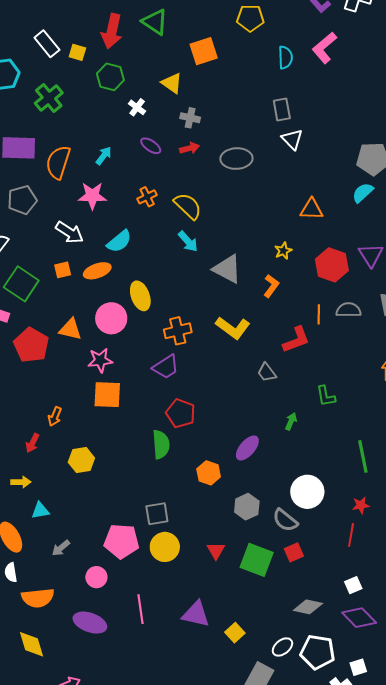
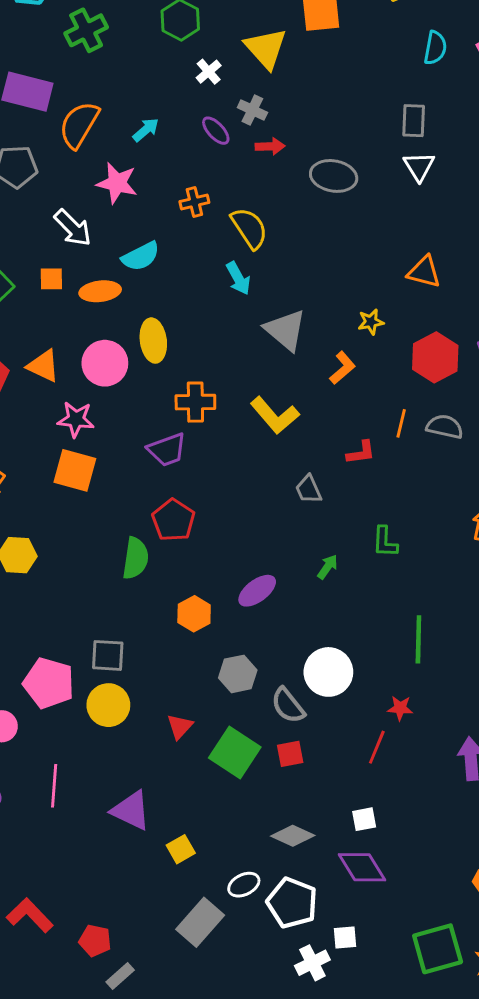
yellow triangle: (172, 83) -> (266, 48), size x1.4
gray cross: (190, 118) -> (252, 110), moved
red L-shape: (296, 340) -> (361, 453), size x0.7

